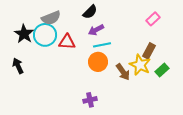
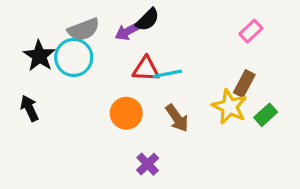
purple arrow: (96, 30) -> (128, 31), moved
red triangle: (67, 42) -> (146, 69), moved
orange circle: (98, 62) -> (126, 113), moved
brown arrow: (123, 72) -> (177, 118), moved
purple cross: (90, 100) -> (148, 164), turned -32

